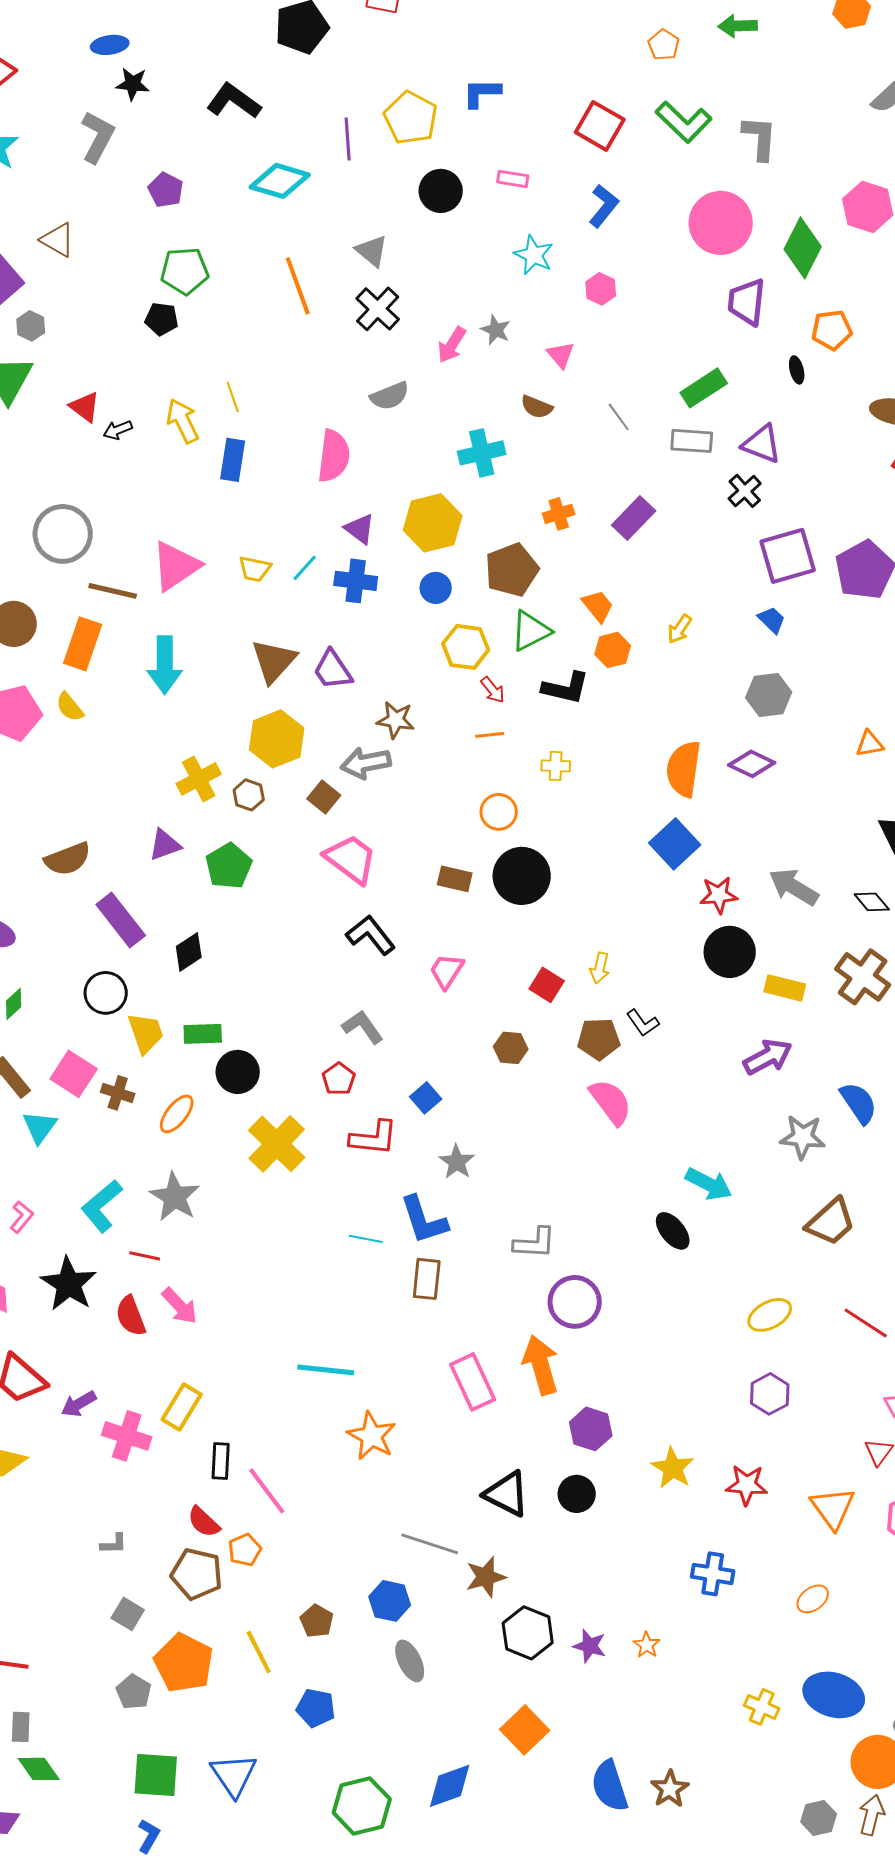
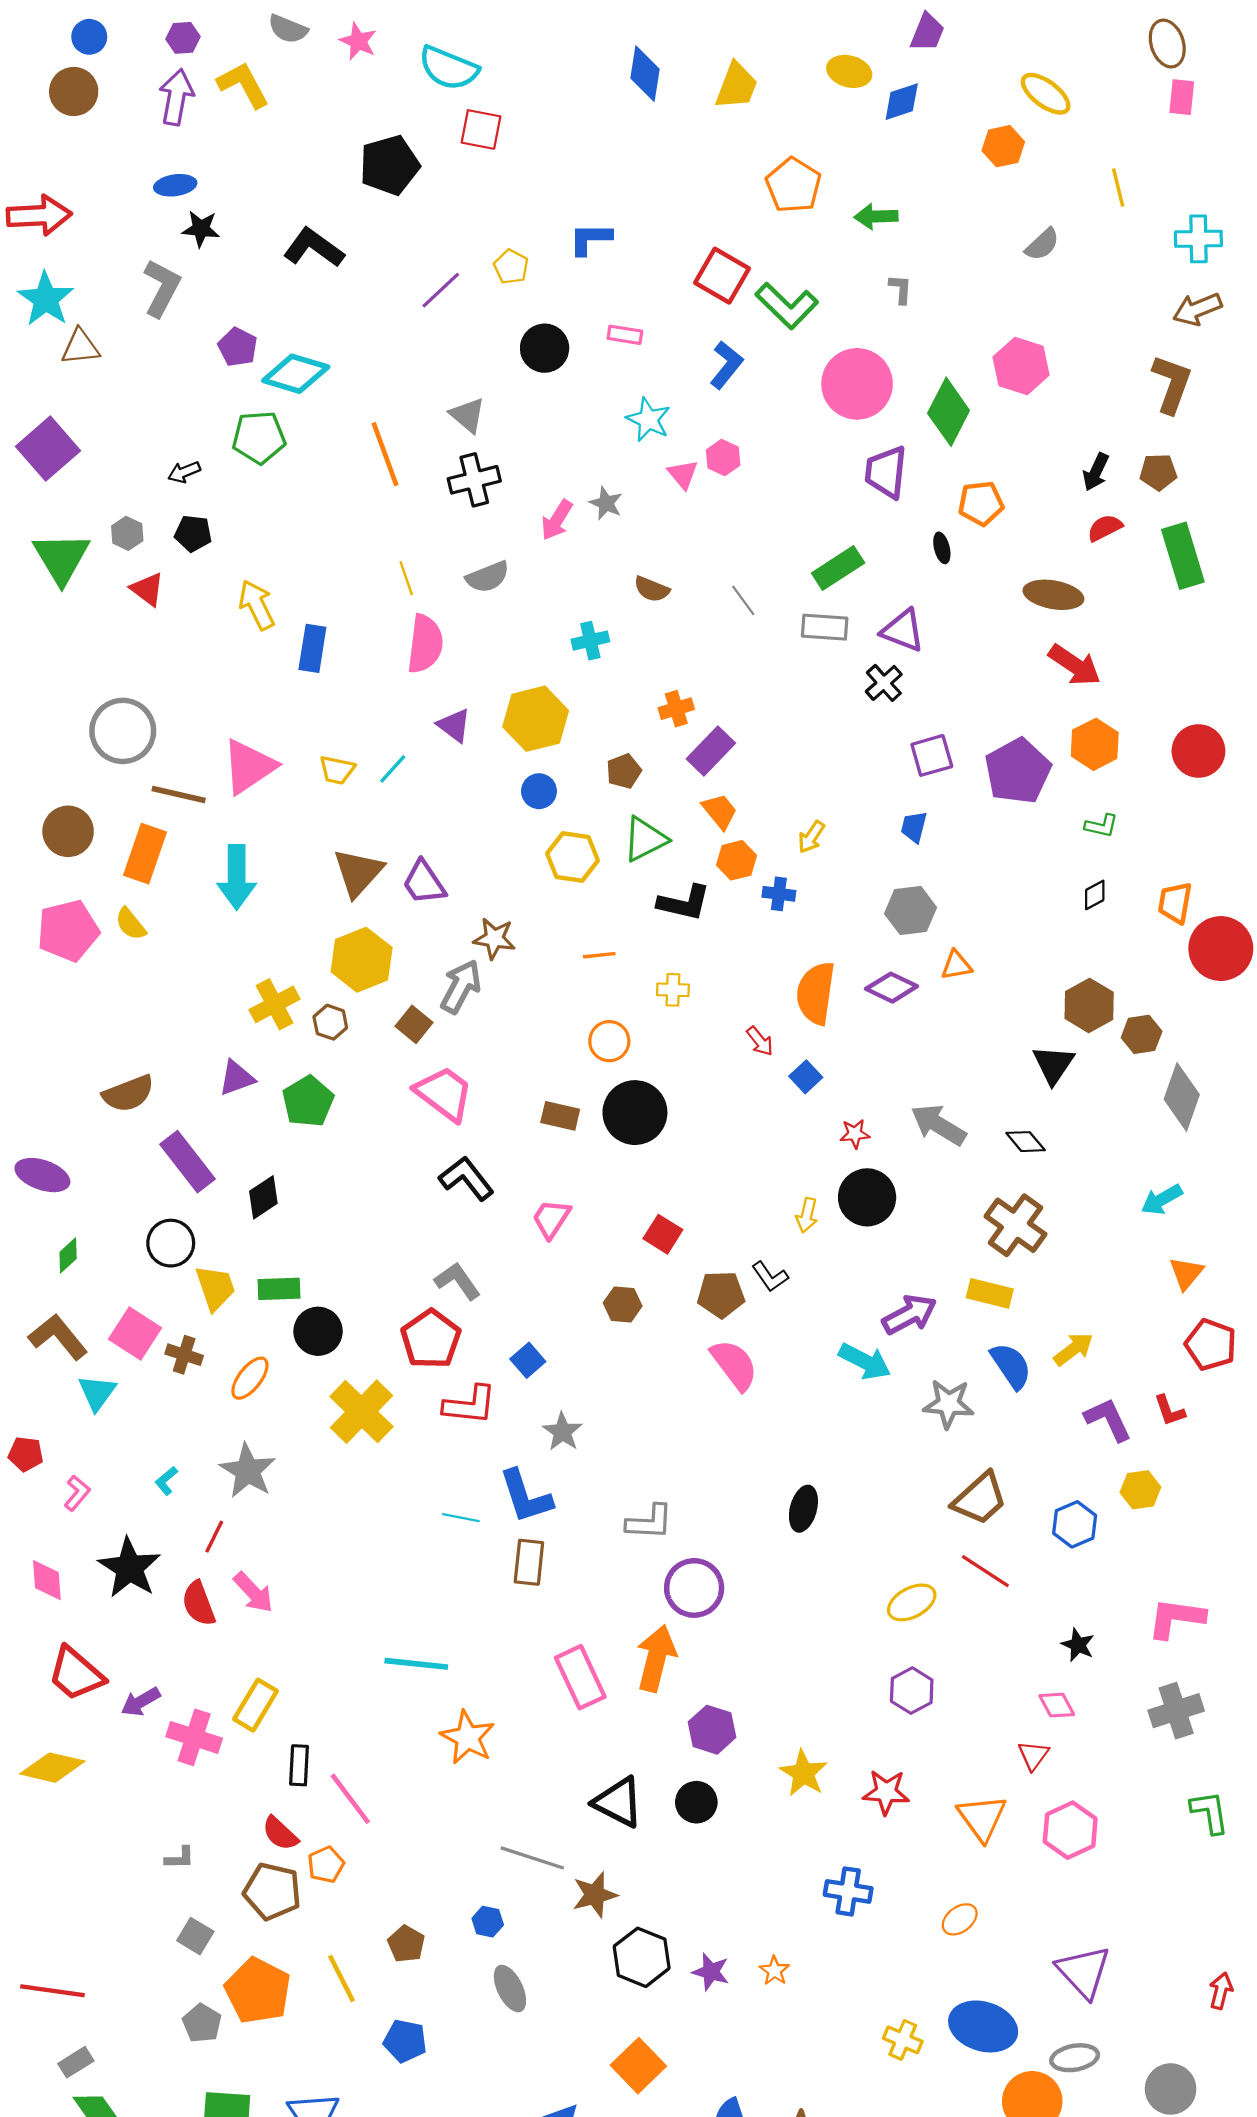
green arrow: (738, 26) -> (876, 216), moved
orange pentagon: (664, 45) -> (793, 185), size x1.6
yellow pentagon: (411, 118) -> (511, 267), size x0.6
green L-shape: (684, 122) -> (787, 306), moved
gray L-shape: (760, 138) -> (901, 289), size x0.6
purple line: (348, 139) -> (441, 290), turned 51
cyan diamond: (280, 181) -> (296, 374), moved
brown triangle: (58, 240) -> (80, 347), moved, turned -36
black cross: (378, 309) -> (474, 480), turned 33
black pentagon: (162, 319) -> (193, 533), moved
gray hexagon: (31, 326) -> (127, 533), moved
pink triangle: (561, 355) -> (683, 474), moved
yellow line: (233, 397) -> (406, 578), moved
black arrow: (118, 430) -> (184, 472), moved
cyan cross: (482, 453) -> (590, 641), size x0.7
purple rectangle: (634, 518) -> (711, 751), moved
purple square: (788, 556) -> (932, 755), size x0.7
brown pentagon: (512, 570) -> (624, 771), size x0.6
blue cross: (356, 581) -> (779, 894), moved, size x0.7
blue trapezoid: (772, 620) -> (914, 827), turned -120
red arrow: (493, 690) -> (760, 1041), moved
orange triangle: (870, 744) -> (956, 965), moved
gray arrow: (366, 763) -> (461, 986), turned 129
blue square: (675, 844) -> (806, 1077), size x0.6
red star: (719, 895) -> (855, 1134), size x0.7
yellow arrow: (600, 968) -> (807, 1215), moved
yellow rectangle: (785, 988) -> (990, 1293), moved
red pentagon: (339, 1079) -> (431, 1339), size x1.6
cyan arrow: (709, 1184) -> (865, 1361), moved
cyan L-shape: (102, 1206) -> (166, 1481), size x0.5
black ellipse: (673, 1231) -> (803, 1509), turned 54
red line: (145, 1256) -> (214, 1537), turned -76
red line: (866, 1323) -> (985, 1571), moved
orange arrow: (541, 1365) -> (656, 1658), turned 30
blue hexagon: (390, 1601) -> (488, 1922), size x0.7
gray rectangle: (21, 1727) -> (76, 2062), turned 56

